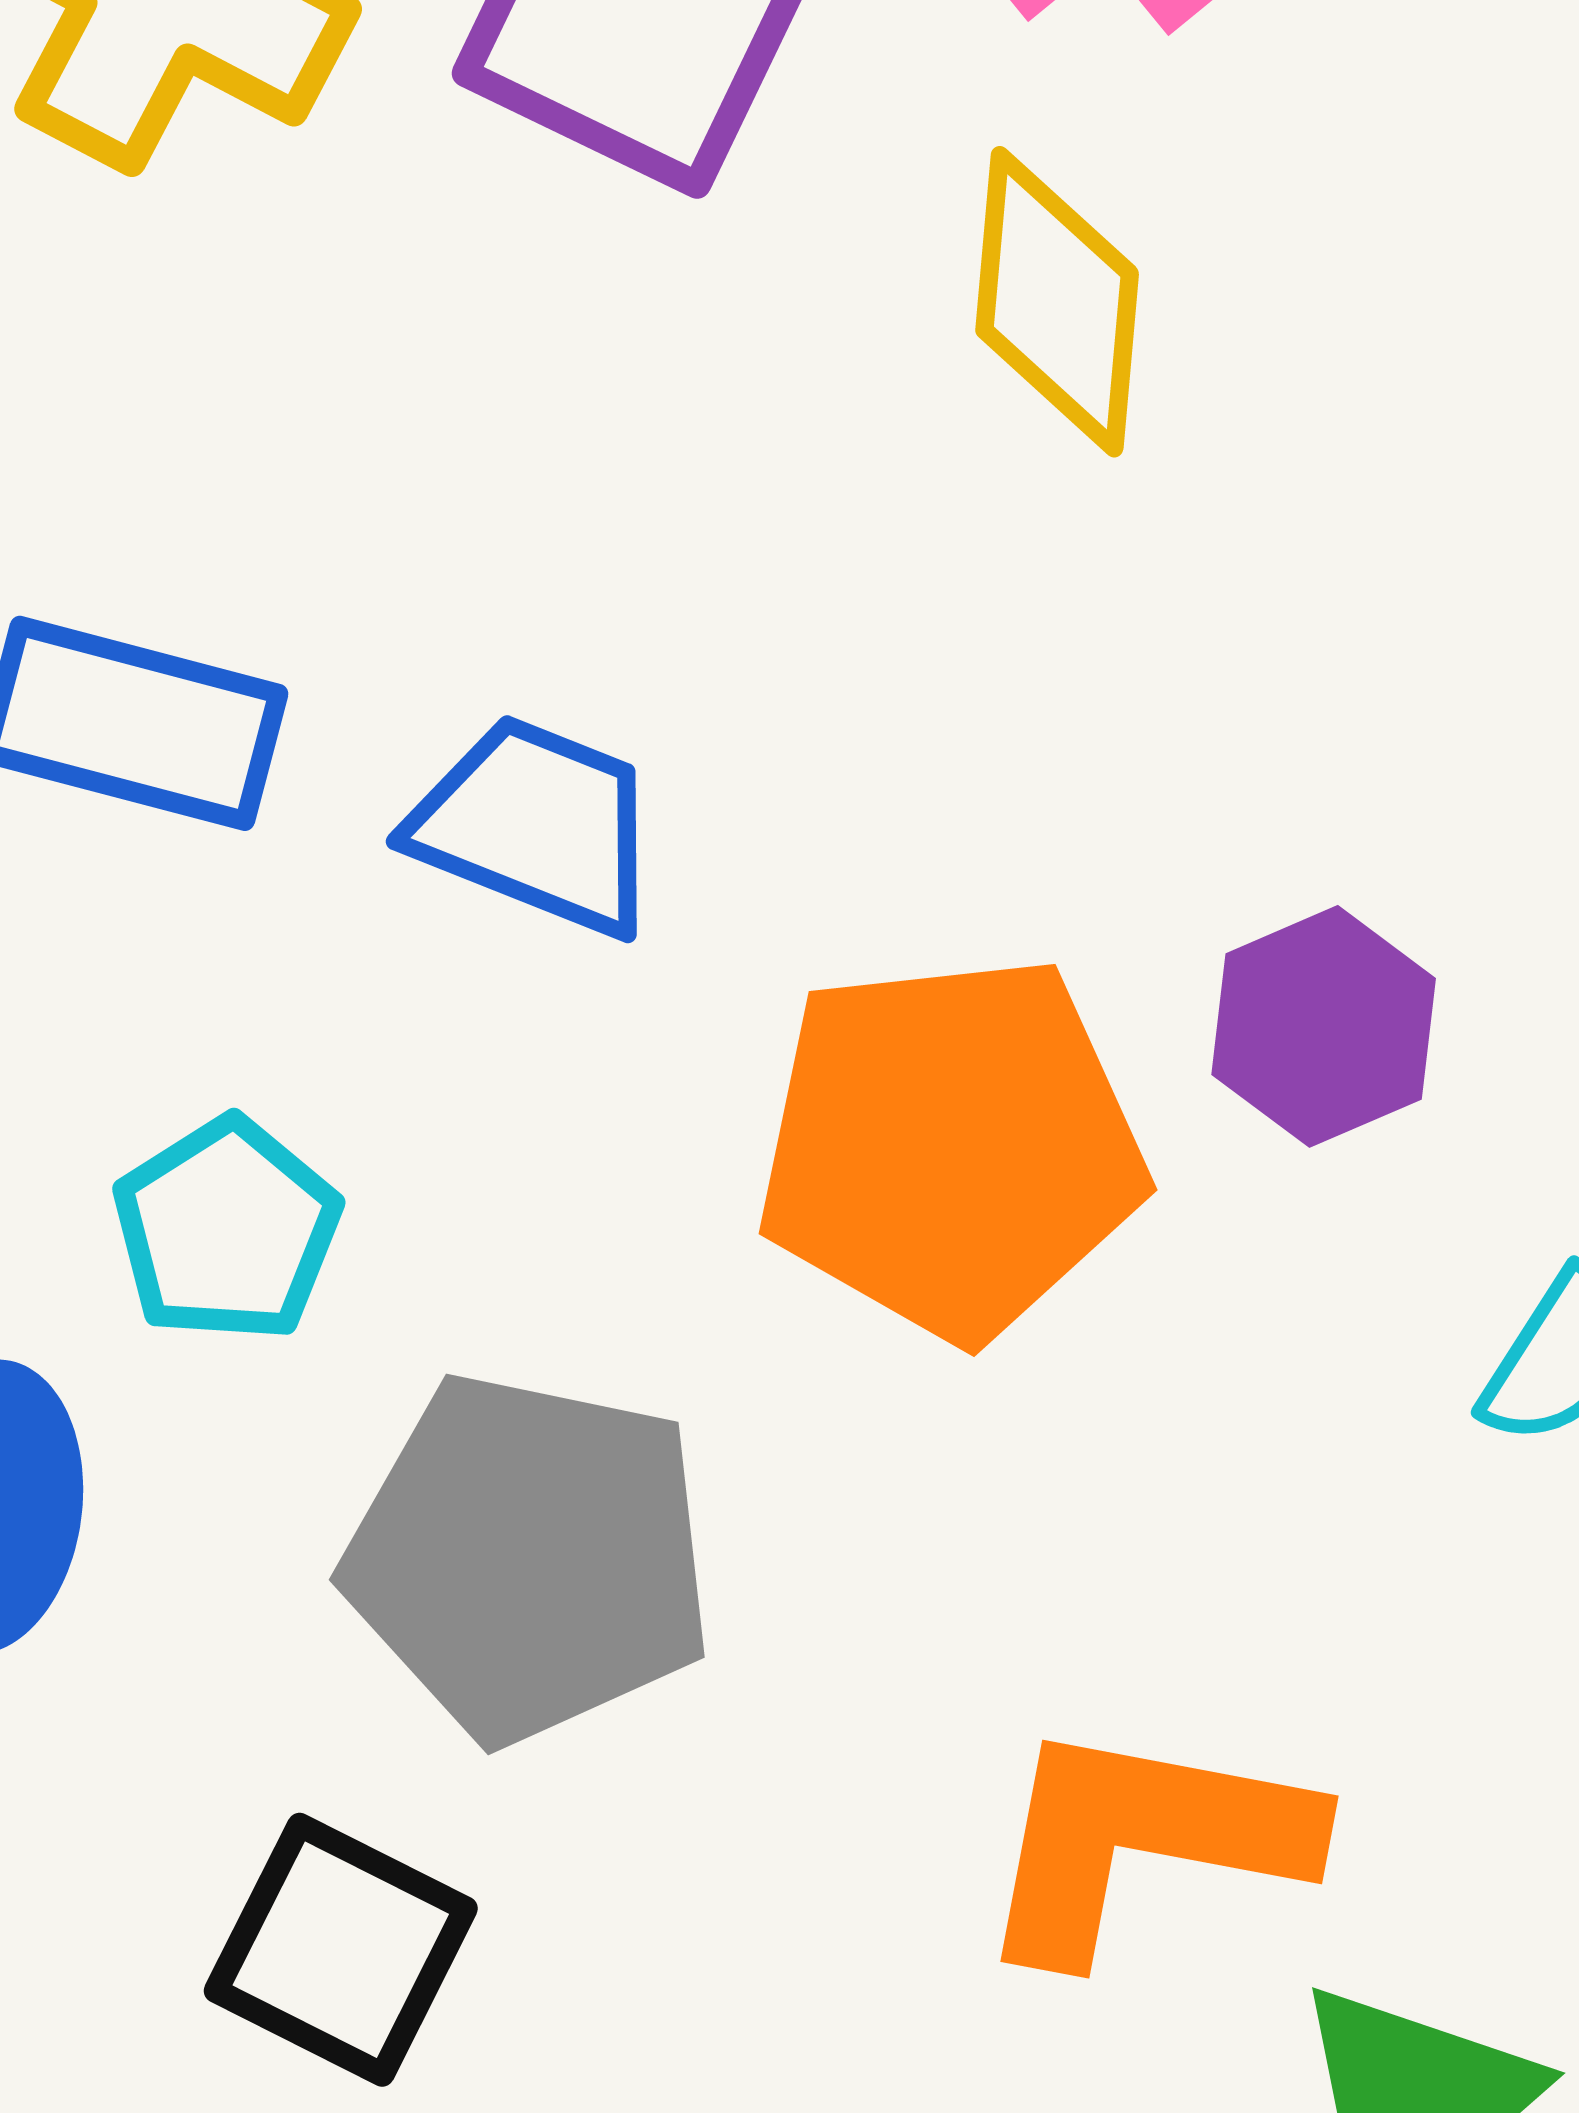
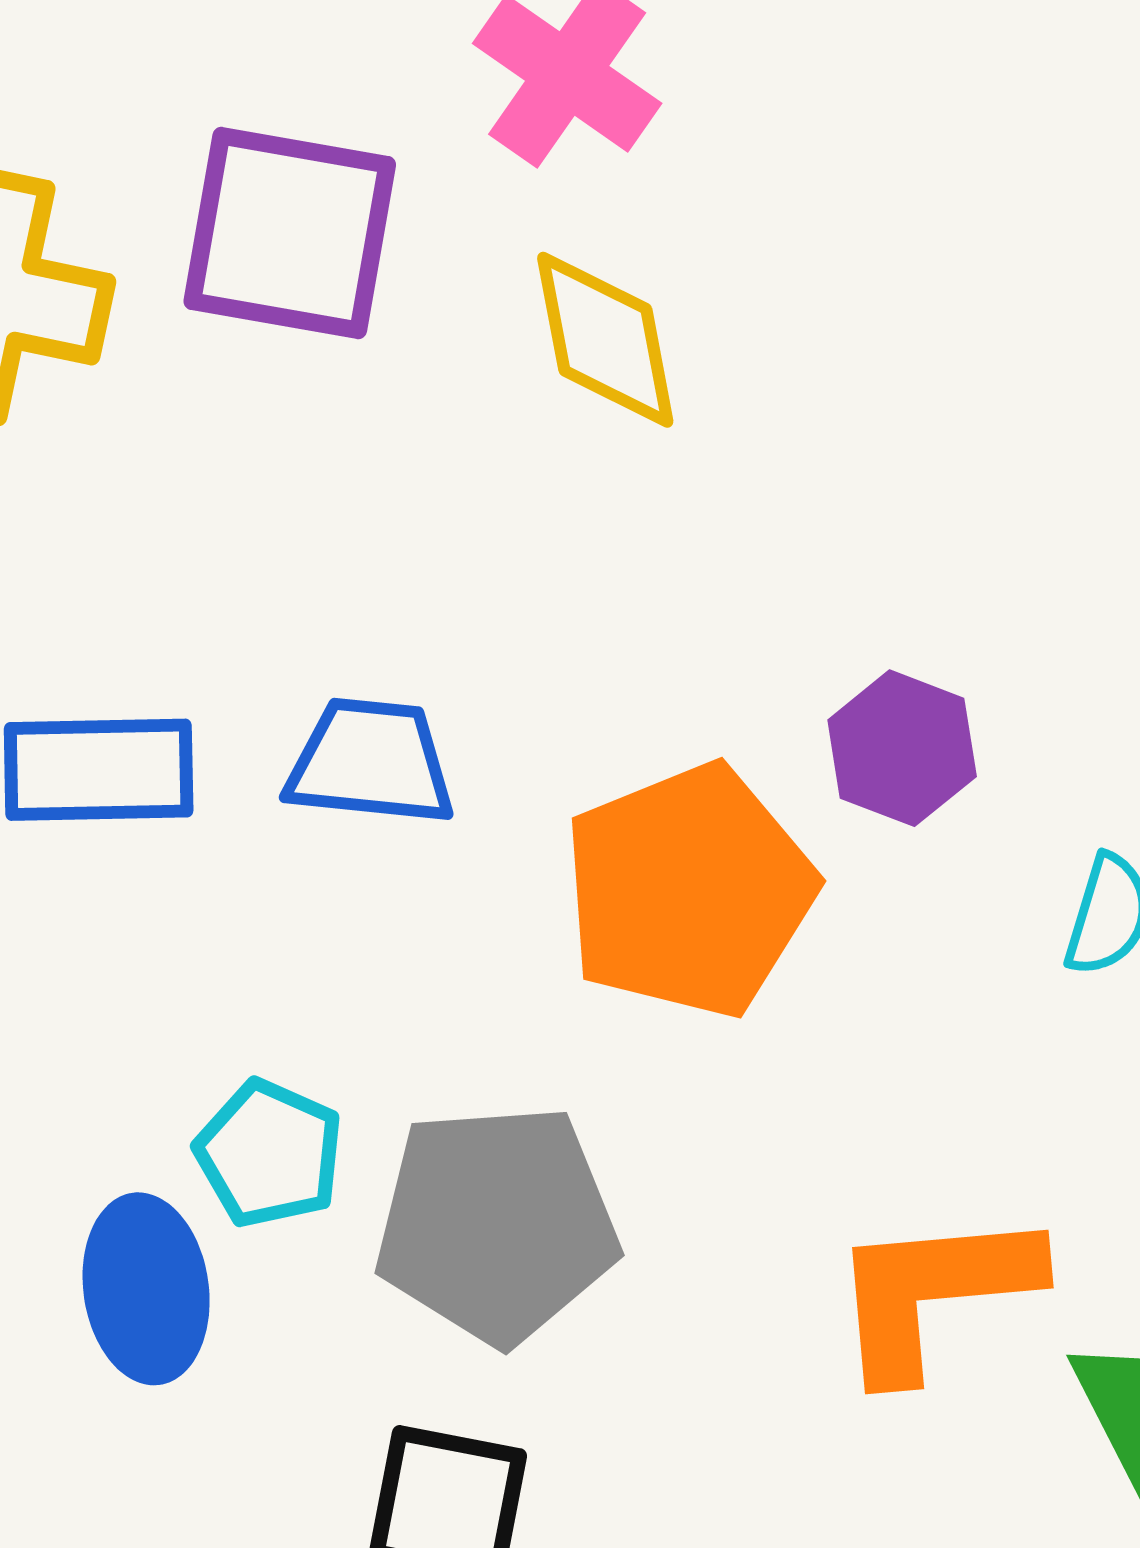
cyan pentagon: (227, 1230) -> (269, 1154), moved

